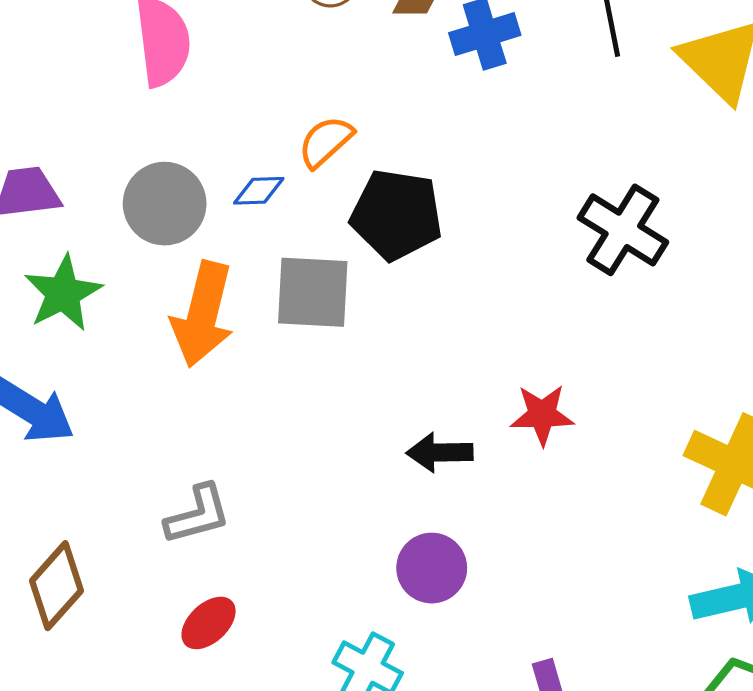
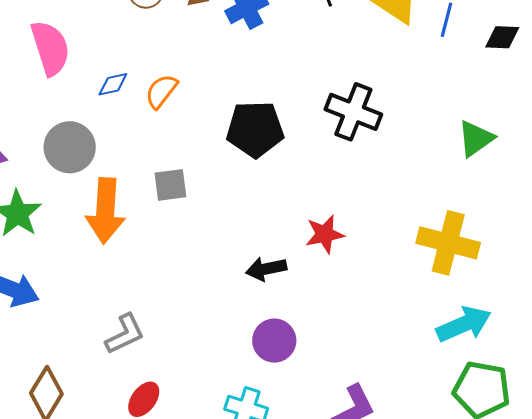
blue diamond: (259, 191) -> (113, 84), moved
black pentagon: (396, 215) -> (255, 129), moved
gray square: (313, 292) -> (170, 185), size x0.7

